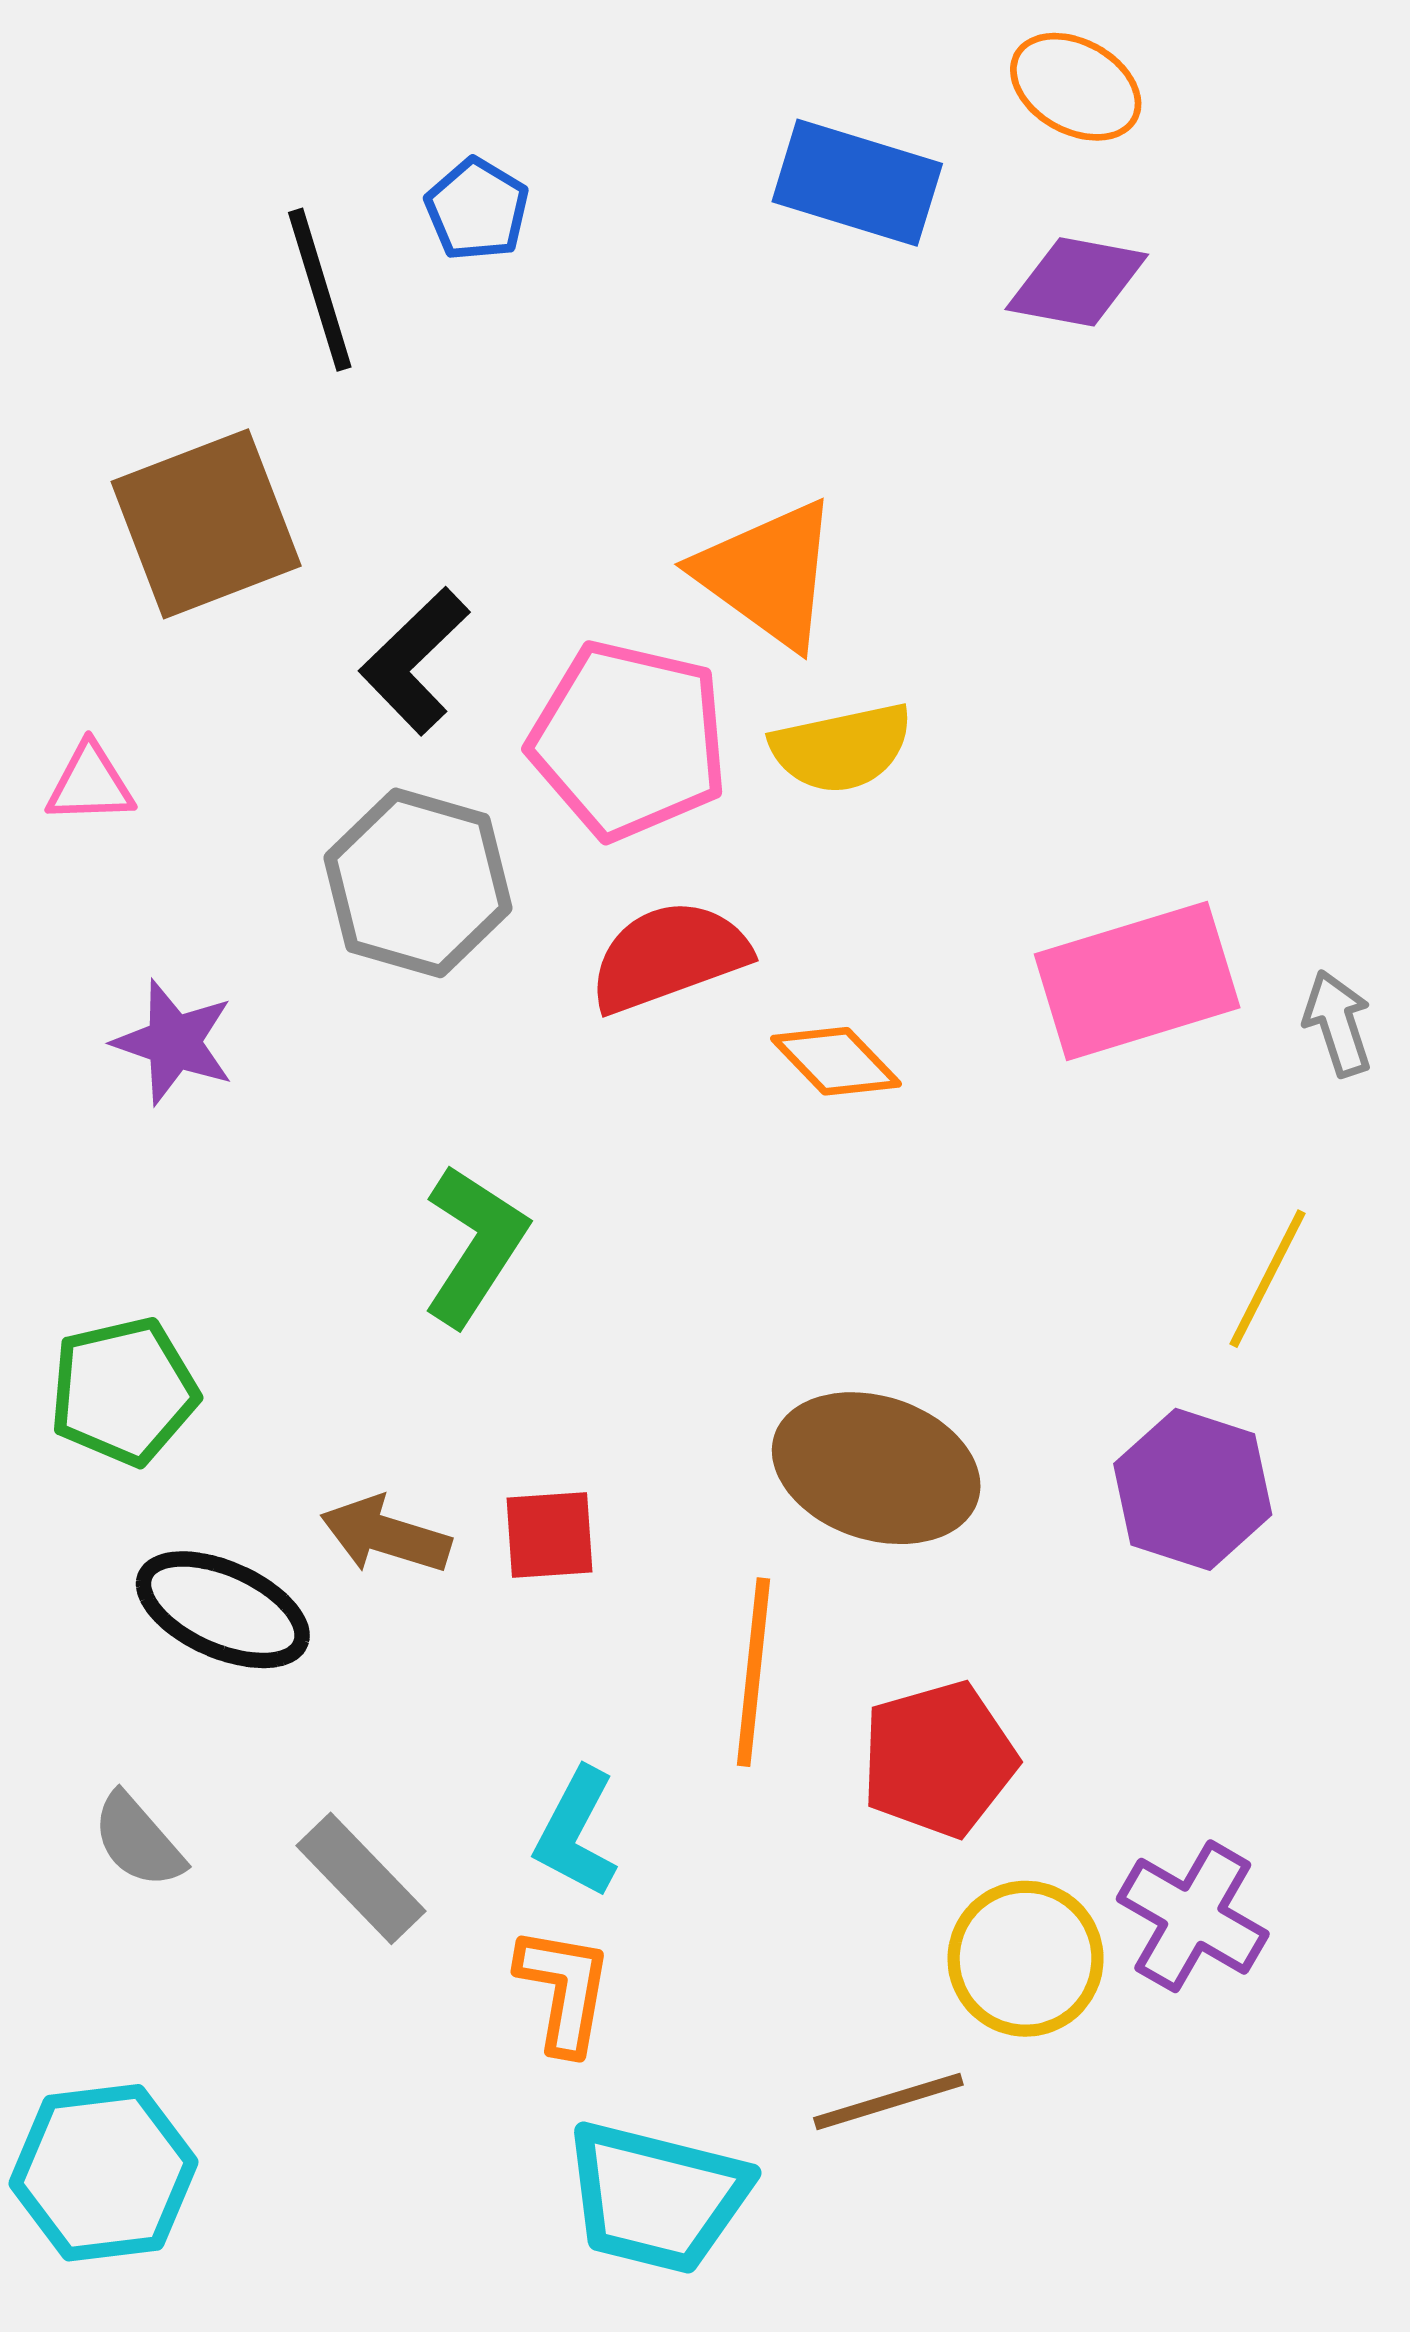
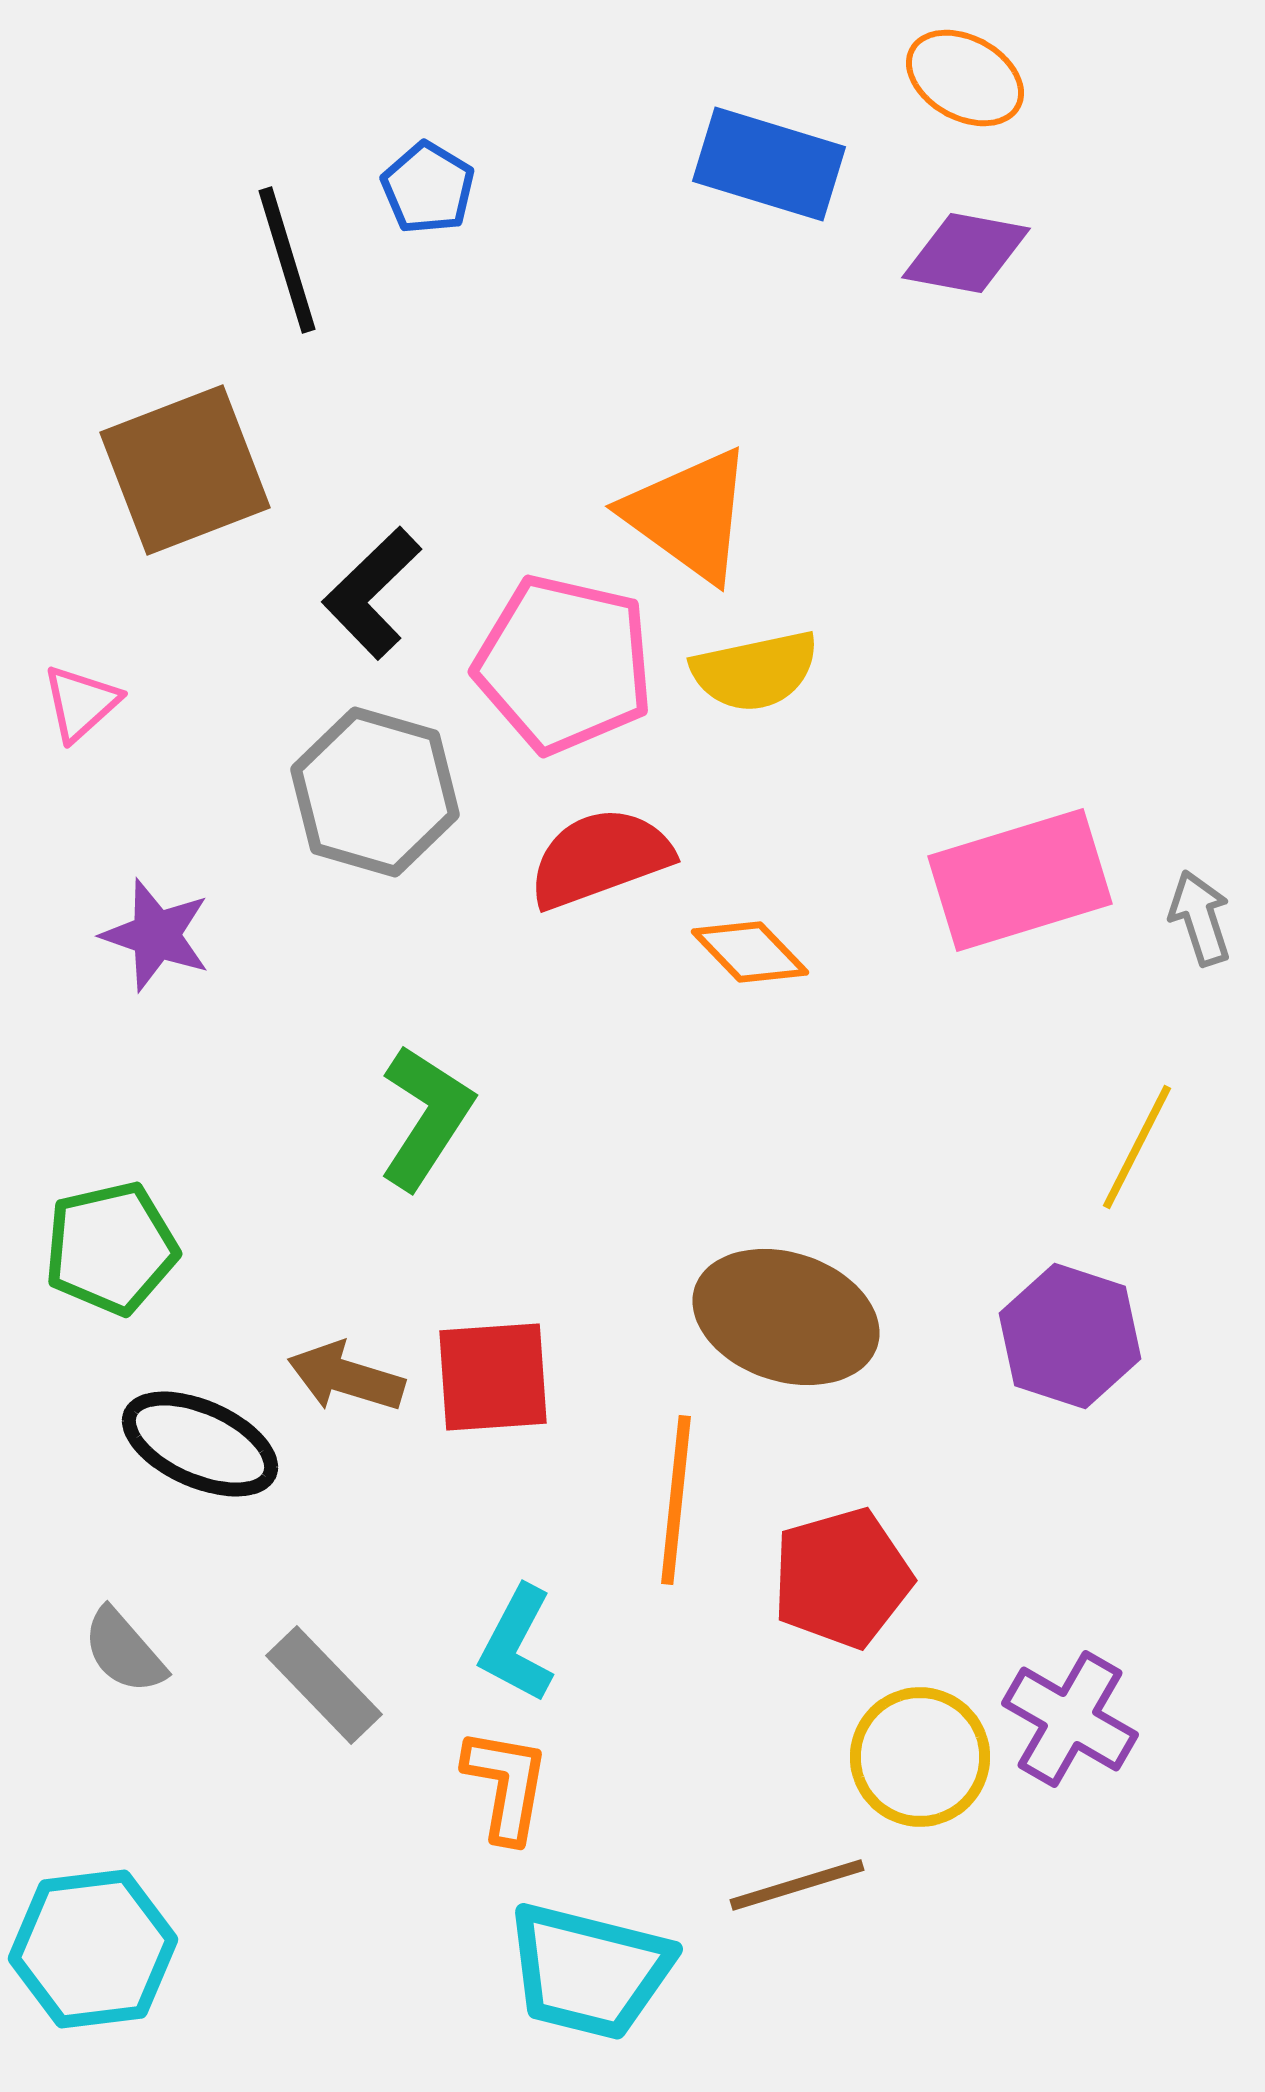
pink triangle: (90, 784) -> (81, 703), turned -40
red square: (549, 1535) -> (493, 1377), size x1.4

